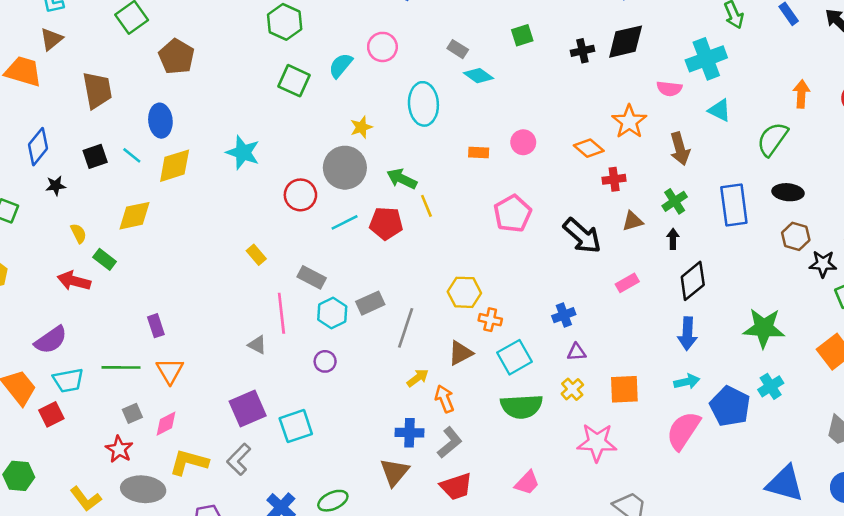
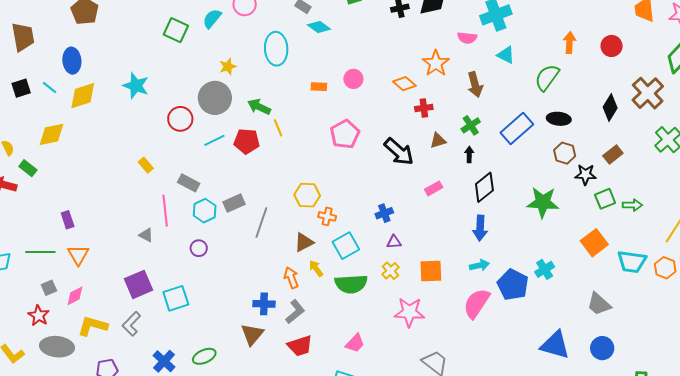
blue rectangle: (734, 205) -> (517, 128), turned 56
green star: (764, 328) -> (543, 202), moved
yellow arrow: (418, 378) -> (316, 268), moved, turned -90

